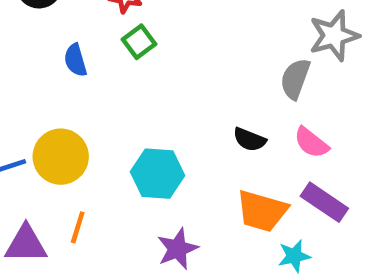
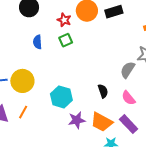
black semicircle: (249, 140) -> (103, 91), turned -144
purple star: (178, 249) -> (77, 120), moved

